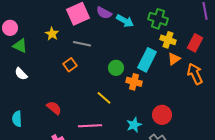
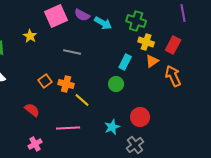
gray line: (82, 44) -> (72, 52), moved
cyan rectangle: (147, 60) -> (125, 62), size x0.7
orange square: (70, 65) -> (45, 81), moved
green circle: (116, 68) -> (116, 84), moved
orange cross: (134, 82) -> (66, 84), moved

